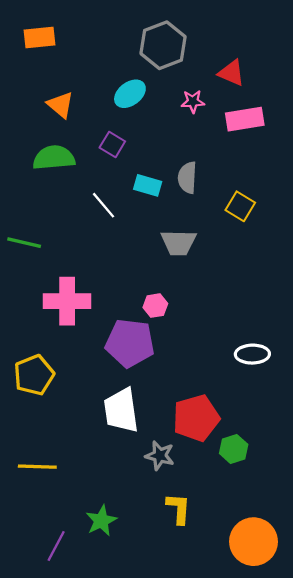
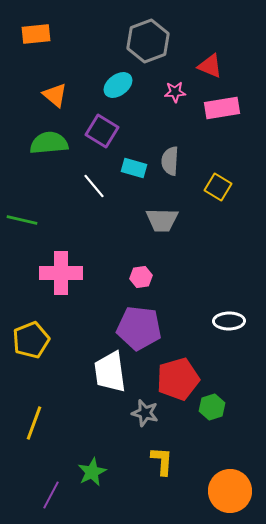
purple square: (112, 144) -> (102, 131), size x1.4
purple pentagon: (130, 343) -> (139, 328), moved
yellow line: (37, 467) -> (34, 423), turned -72

